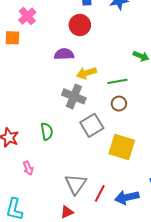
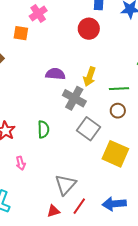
purple semicircle: (64, 54) -> (55, 74), moved
yellow arrow: (86, 73) -> (90, 77), turned -60
gray square: (92, 125) -> (88, 129), turned -30
red line: (100, 193) -> (79, 206), moved

